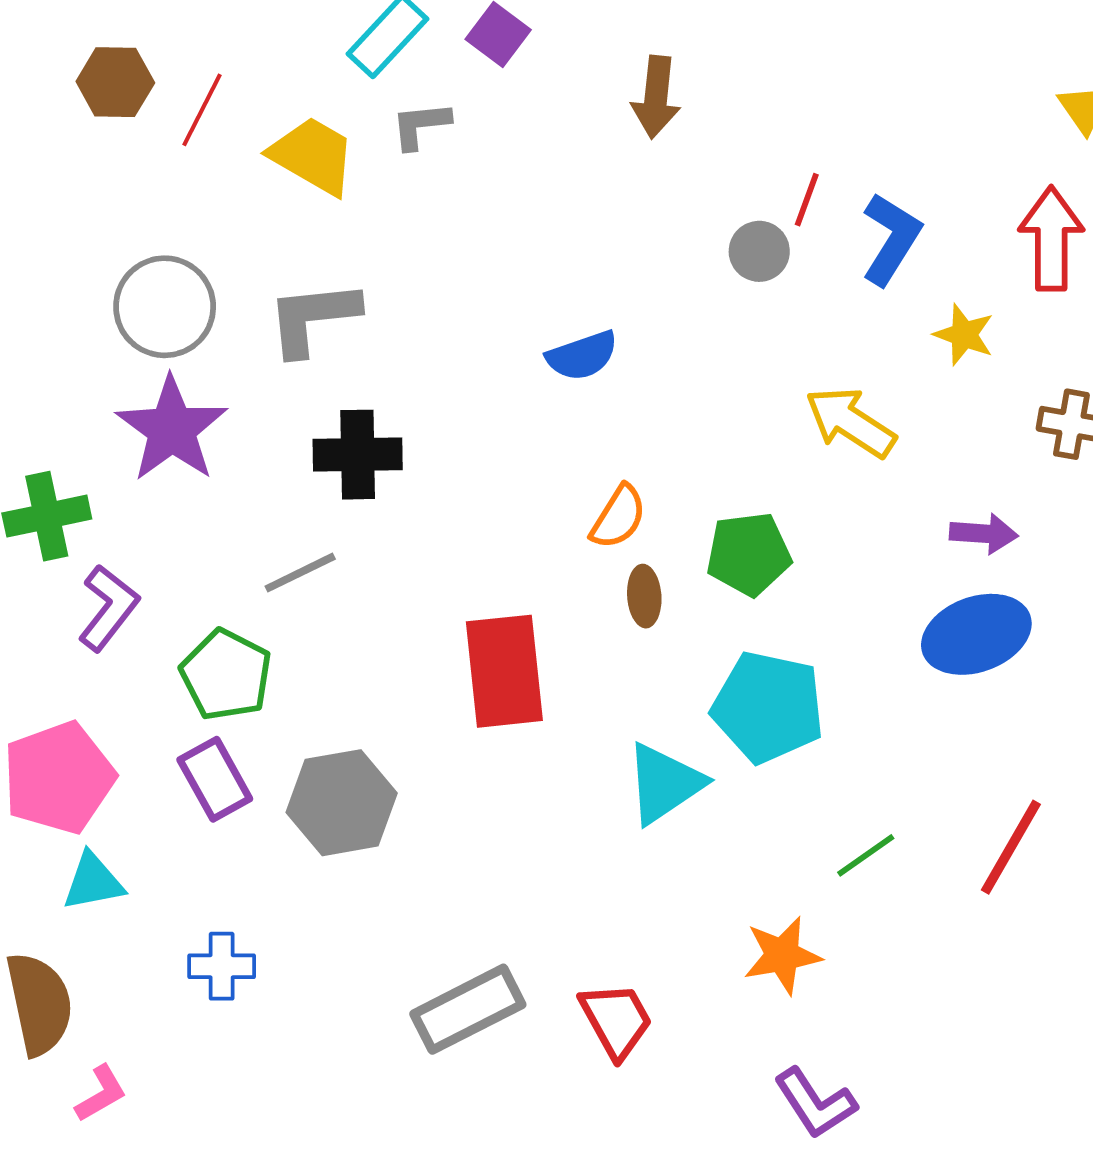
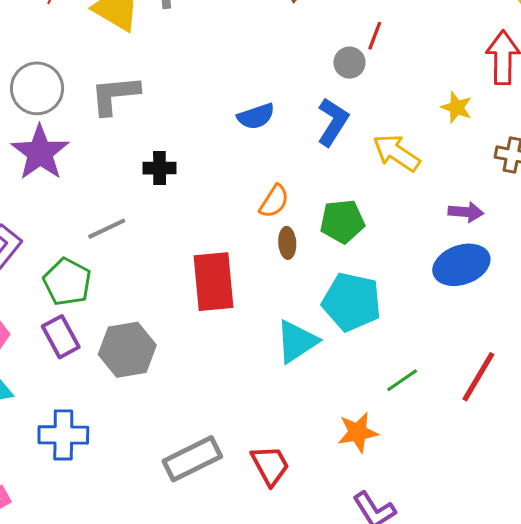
blue L-shape: (891, 239) -> (333, 122), moved
black cross: (358, 455) -> (160, 168), moved, size x0.7
blue cross: (222, 966) -> (63, 435), size x1.4

